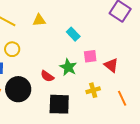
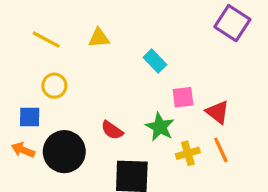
green star: (68, 67) -> (160, 127), moved
orange line: (122, 98) -> (221, 150), moved

